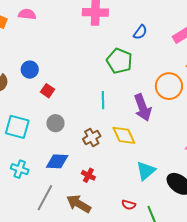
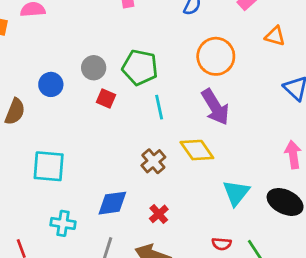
green pentagon: (119, 61) -> (140, 67), moved
orange circle: (169, 86) -> (216, 56), moved
red square: (47, 91) -> (106, 98), moved
gray circle: (55, 123) -> (94, 68), moved
red cross: (88, 175) -> (159, 214), turned 32

